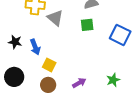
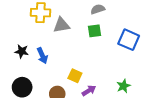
gray triangle: (55, 18) -> (62, 25), turned -48
yellow square: (49, 65) -> (75, 76), moved

